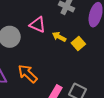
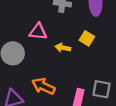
yellow arrow: (59, 37) -> (63, 48), moved

